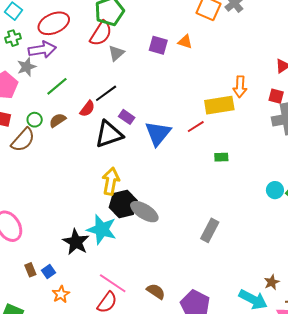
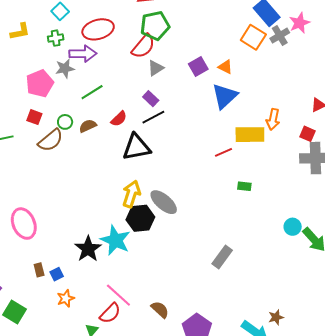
purple square: (158, 45) -> (198, 66), turned 36
black line: (106, 93) -> (153, 117), moved
purple rectangle: (127, 117) -> (151, 99), moved
blue triangle: (158, 133) -> (225, 96), moved
gray ellipse: (144, 212) -> (164, 202), moved

